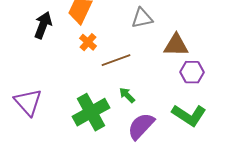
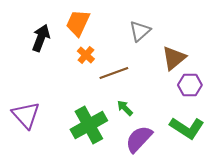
gray triangle: (142, 18) -> (140, 31), turned -30
brown triangle: (176, 45) -> (174, 58), turned -40

